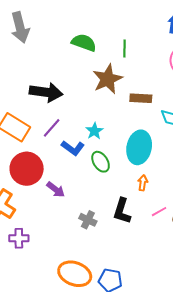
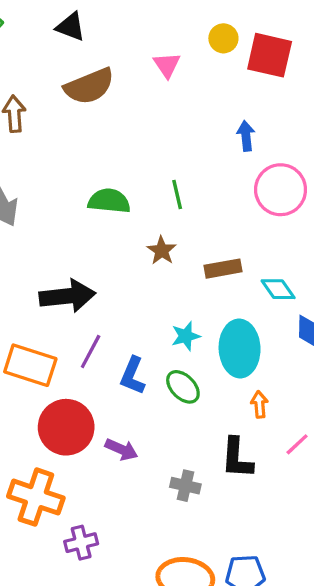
brown star: (107, 79) -> (162, 251), size x0.6
cyan star: (94, 131) -> (186, 336), moved, turned 30
blue L-shape: (73, 148) -> (133, 376), turned 90

